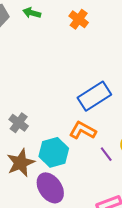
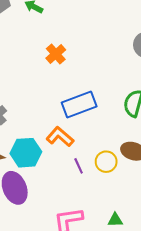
orange cross: (79, 19) -> (56, 54), moved

